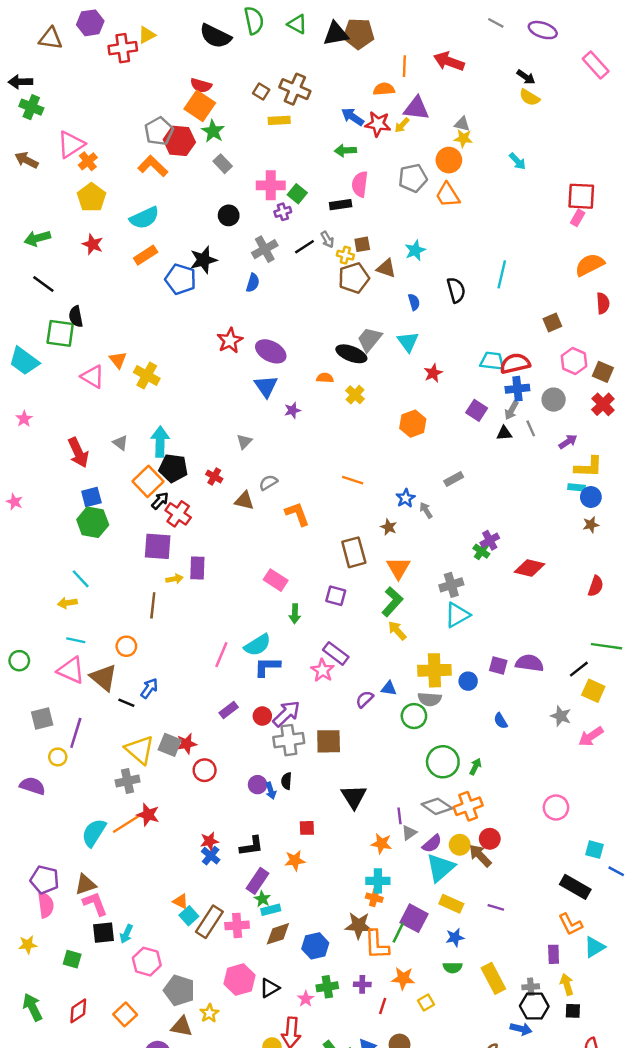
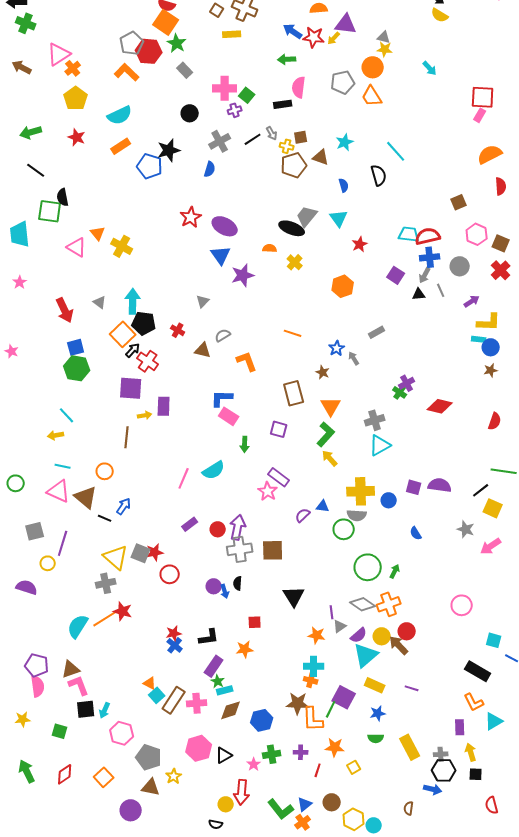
cyan line: (502, 274) -> (396, 151), moved, turned -55
cyan trapezoid: (24, 361) -> (20, 234), turned 48
purple star: (292, 410) -> (243, 275), size x1.6
blue L-shape: (267, 667) -> (222, 398), moved
purple arrow: (286, 714) -> (238, 527), turned -35

